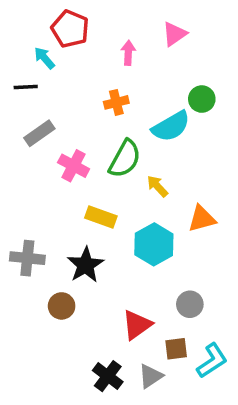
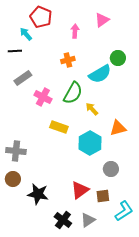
black star: (86, 265) -> (38, 194), moved, turned -30
gray circle: (190, 304) -> (111, 169), moved
brown circle: (62, 306) -> (13, 179), moved
brown square: (176, 349) -> (103, 196), moved

